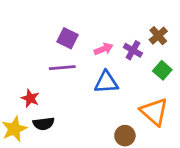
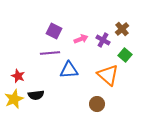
blue triangle: (106, 82) -> (69, 70), moved
red star: (30, 98) -> (18, 76), moved
orange triangle: (154, 112) -> (108, 75), moved

